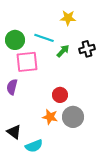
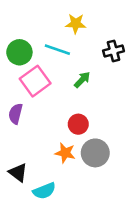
yellow star: (68, 18) -> (76, 24), moved
black cross: (87, 49) -> (114, 51), moved
green arrow: (63, 51) -> (82, 80), moved
pink square: (27, 62) -> (35, 81), turned -30

